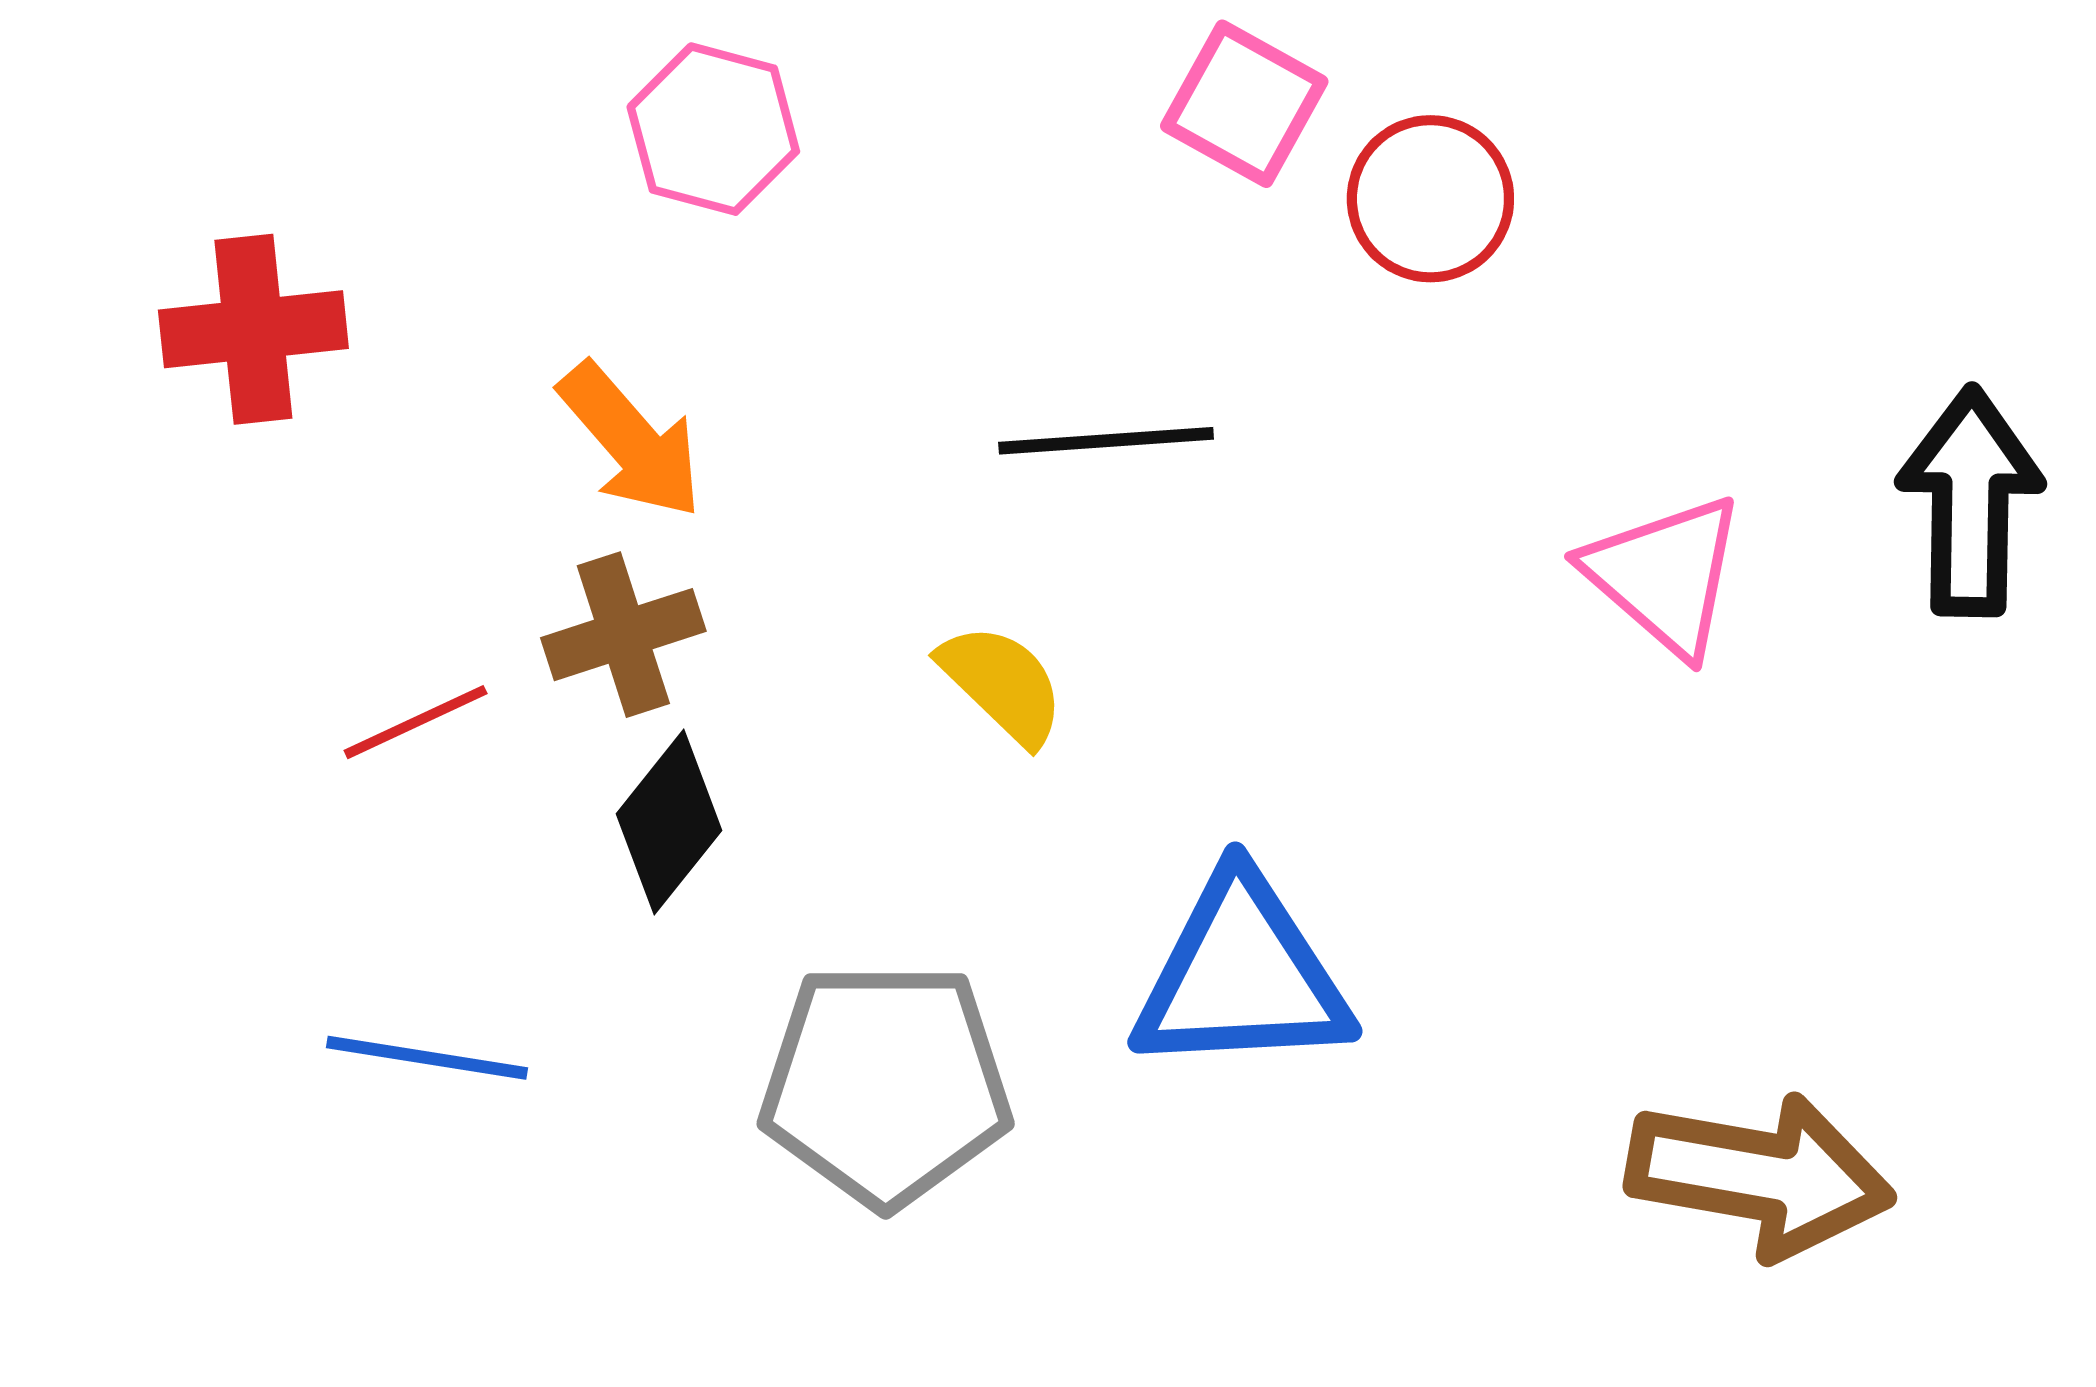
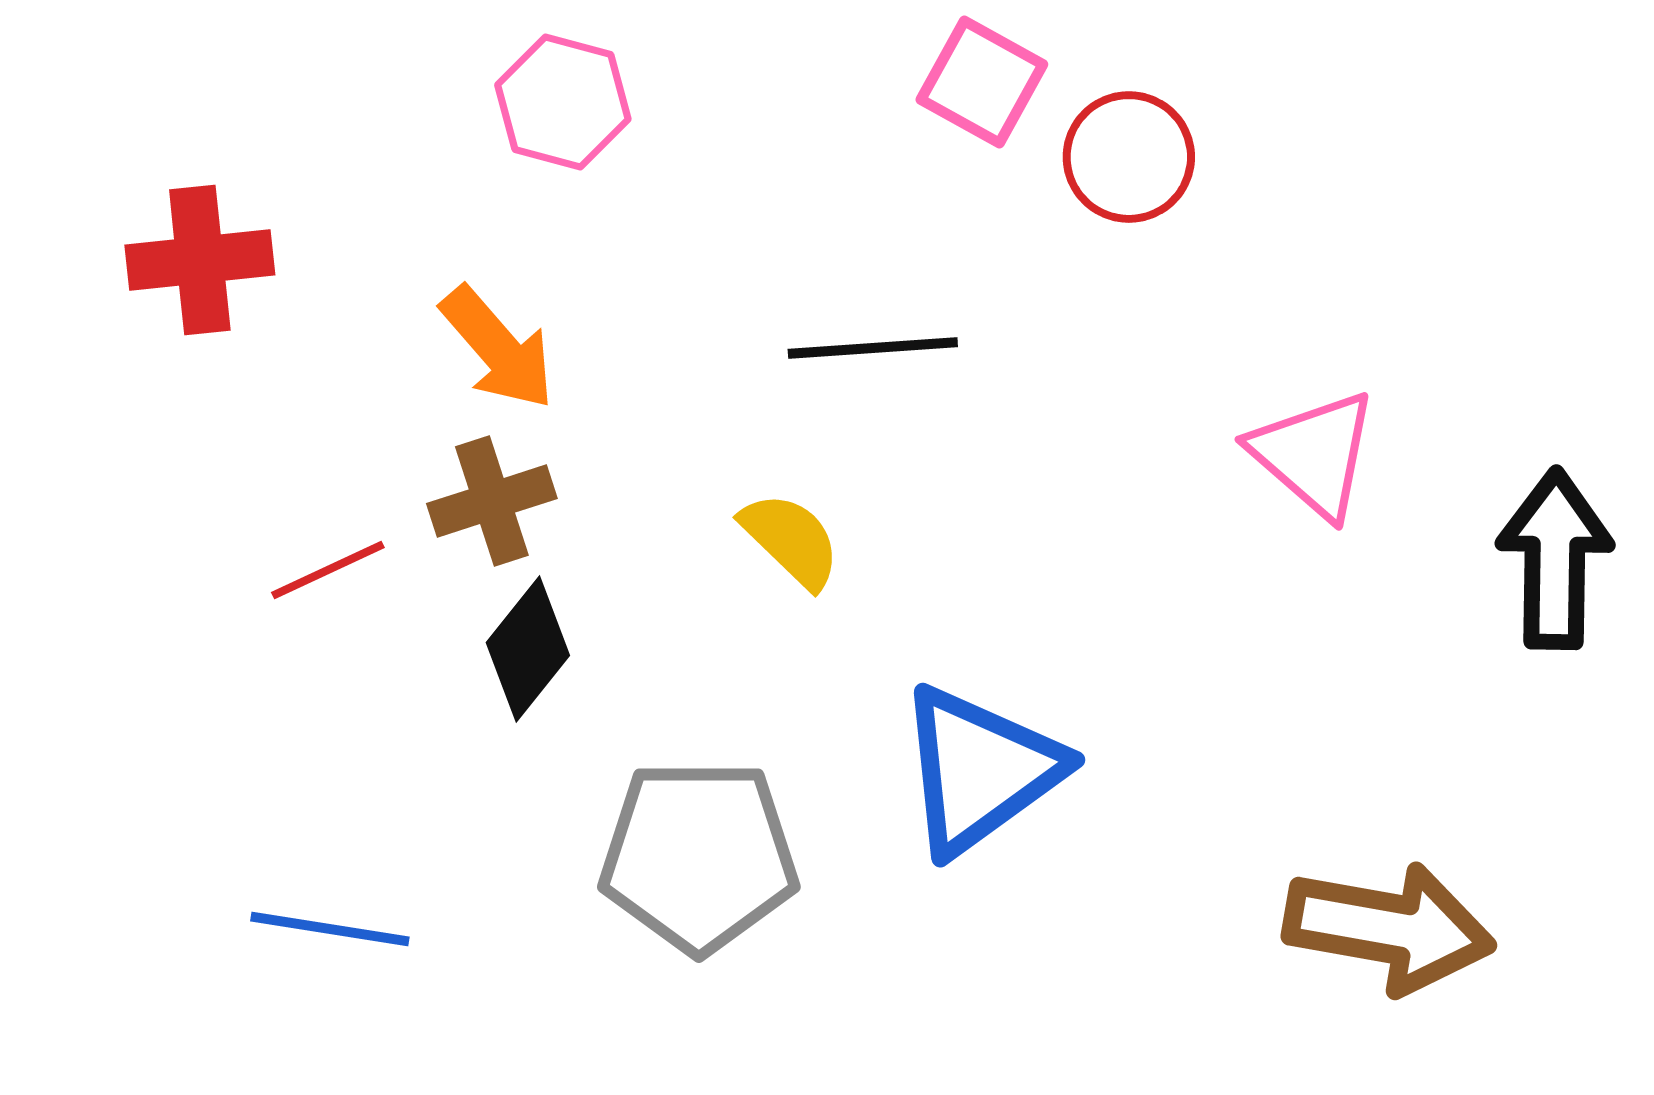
black arrow: (1970, 502) -> (1555, 559), moved
blue triangle: (1242, 975) -> (980, 770), turned -33
blue line: (427, 1058) -> (330, 929), moved

